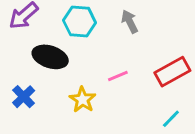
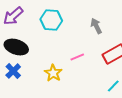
gray arrow: (130, 22) -> (96, 26), moved
black ellipse: (50, 57) -> (16, 47), moved

